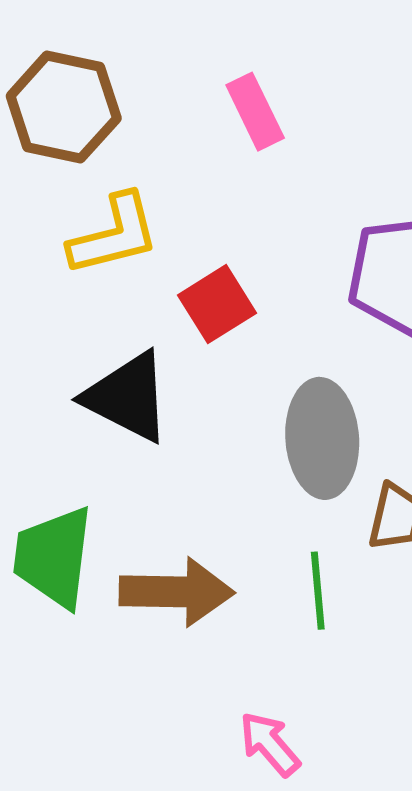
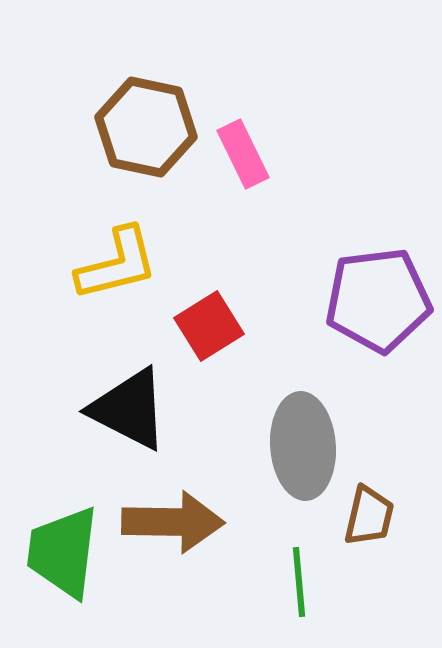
brown hexagon: (64, 107) -> (146, 127), moved
brown arrow: (177, 592) -> (173, 522), moved

